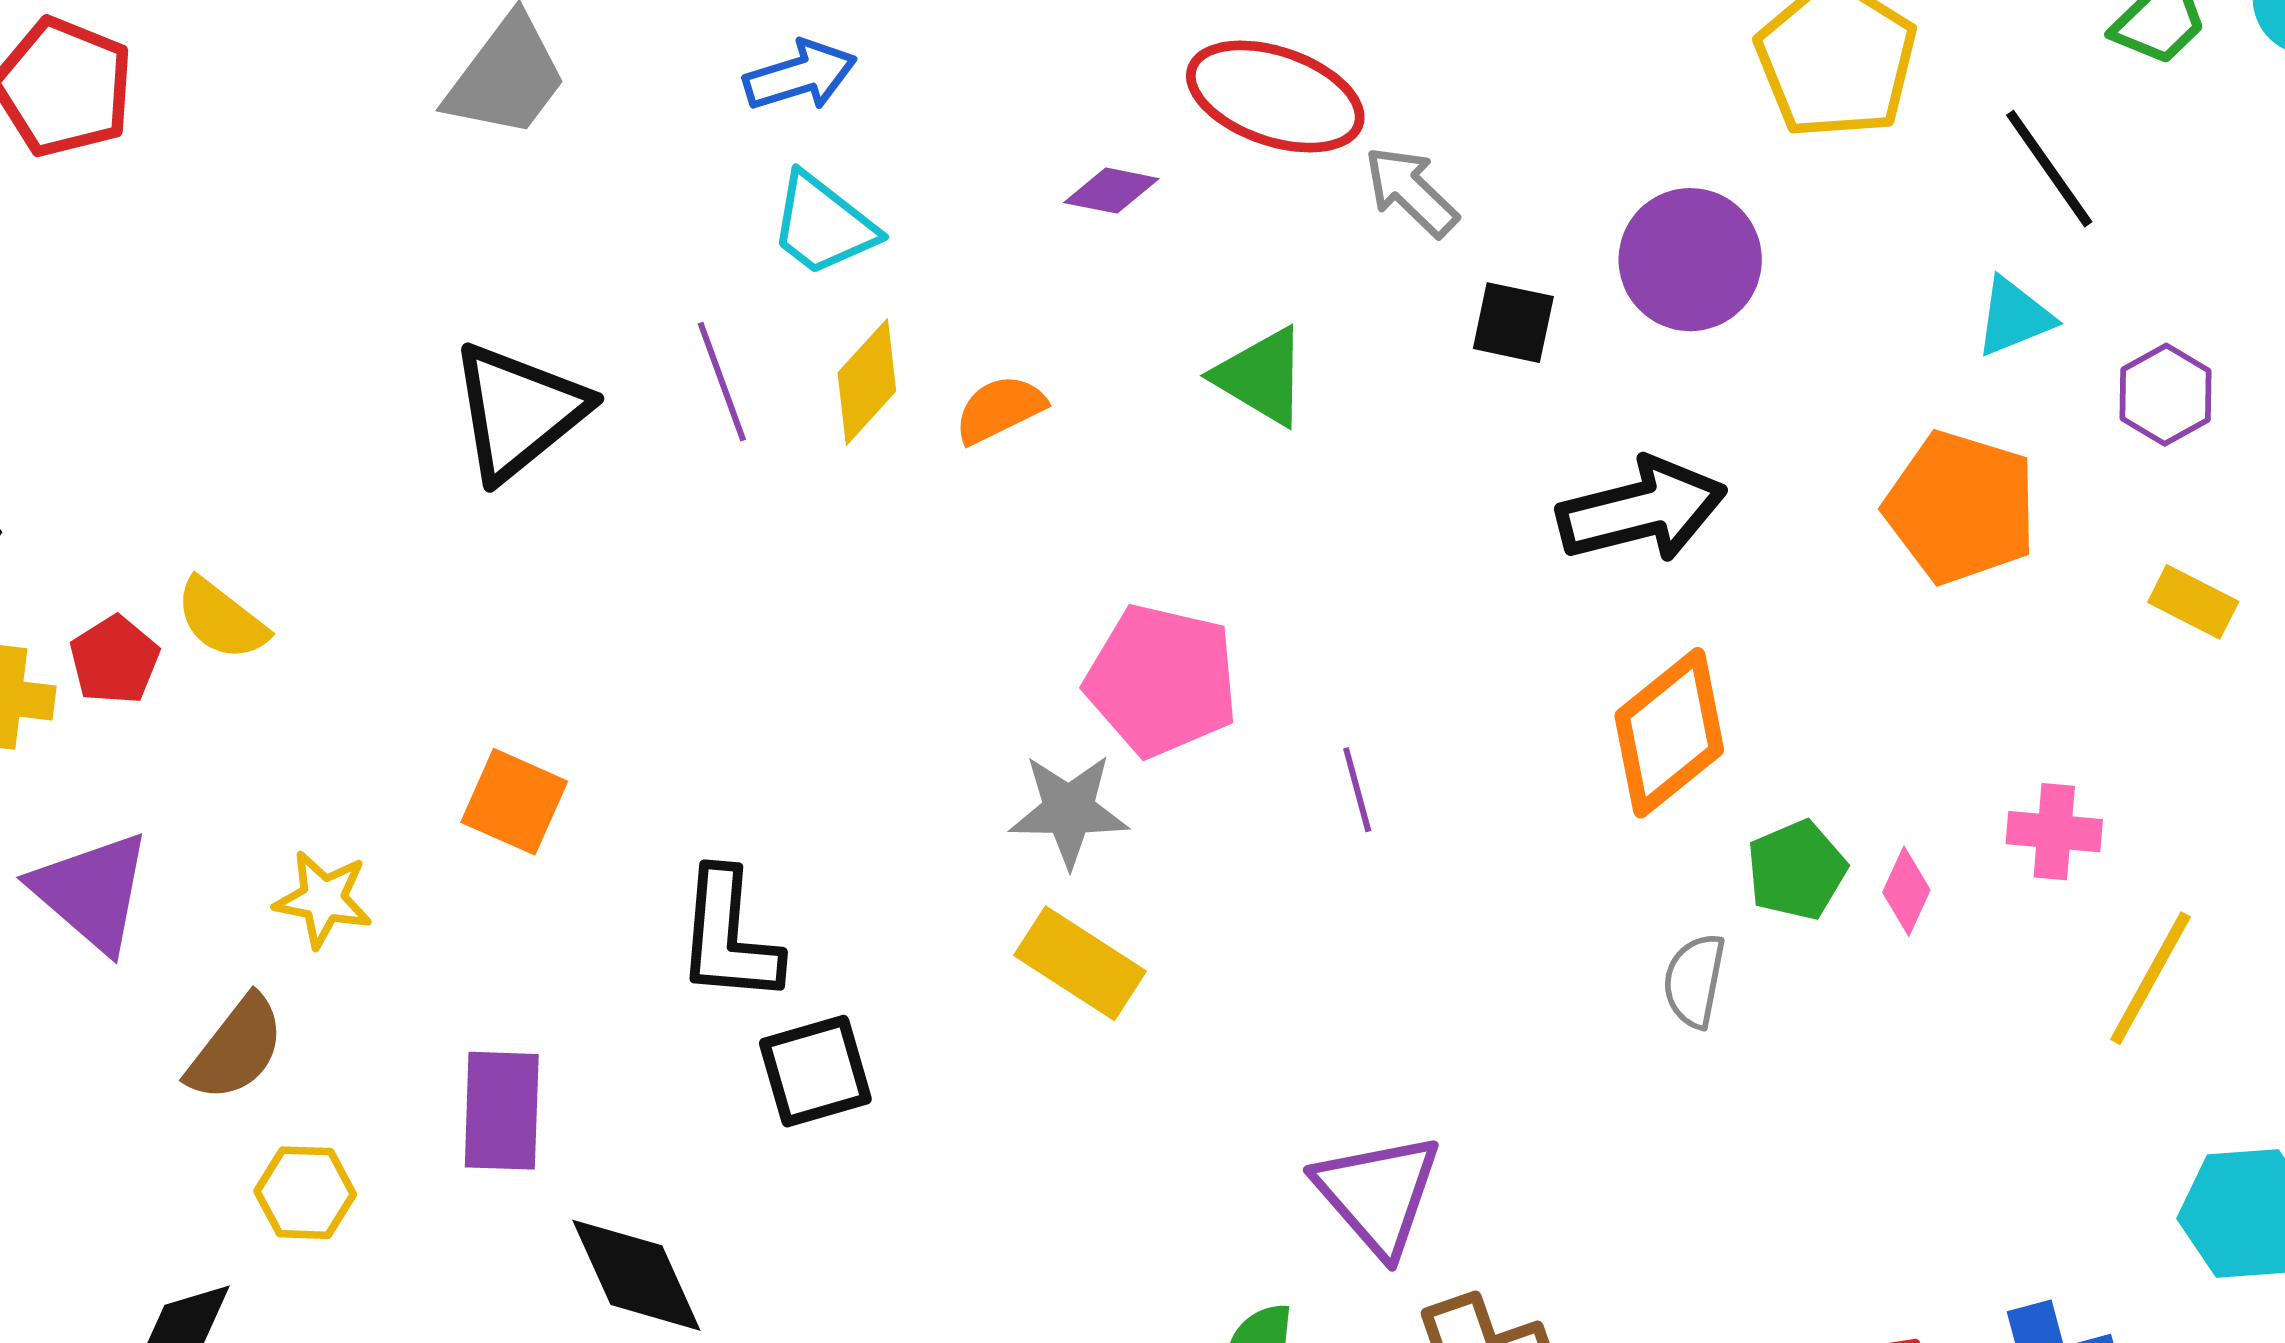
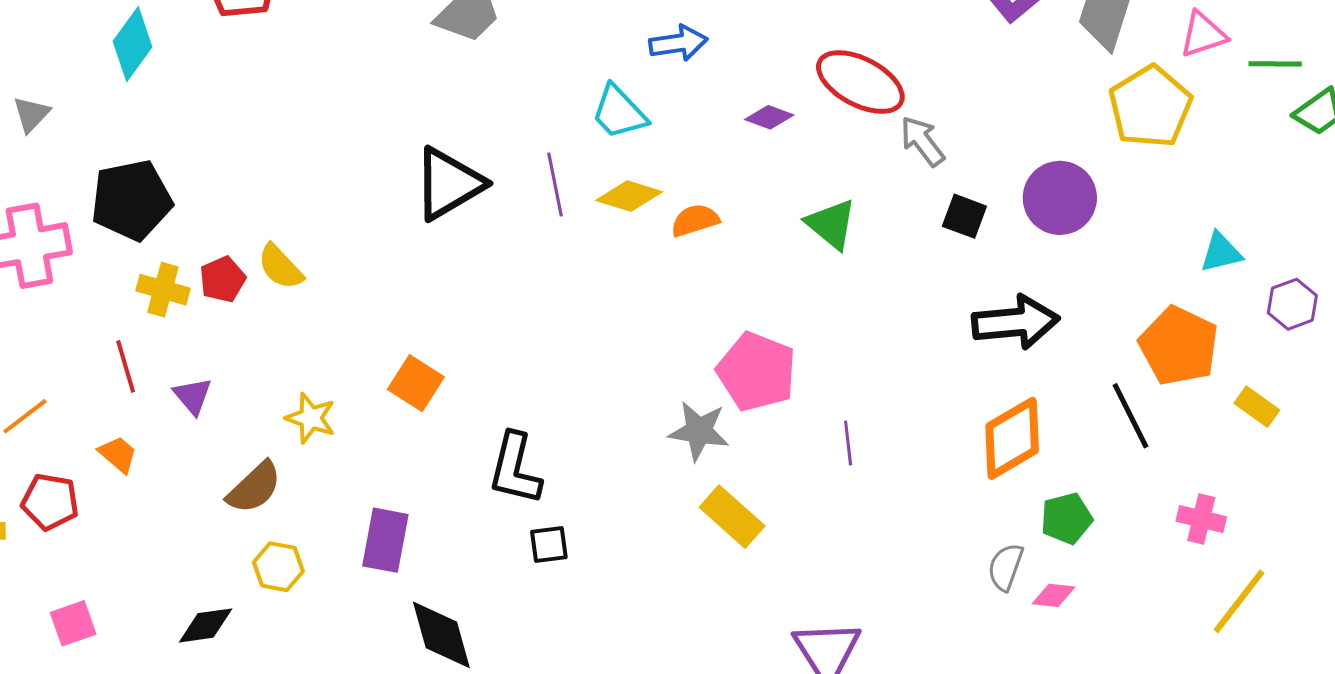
blue arrow: (800, 76) -> (678, 43), moved
black line: (2049, 169) -> (1131, 416), moved
yellow diamond: (867, 382) -> (629, 196), turned 56
yellow rectangle: (2193, 602) -> (1257, 407), moved
pink diamond: (1906, 891) -> (1053, 595), moved, turned 63
purple triangle: (91, 892) -> (193, 396), size x0.6
yellow rectangle: (1080, 963) -> (732, 517), moved
black square: (815, 1071) -> (549, 545), size x0.7

